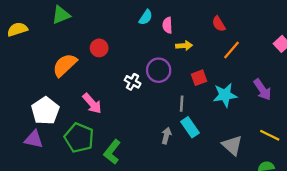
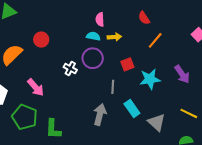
cyan semicircle: (146, 17) -> (93, 36), moved, turned -112
cyan rectangle: (190, 127) -> (132, 109), moved
gray arrow: (166, 136) -> (100, 115), size x1.5
green L-shape: (112, 152) -> (53, 129), turned -35

